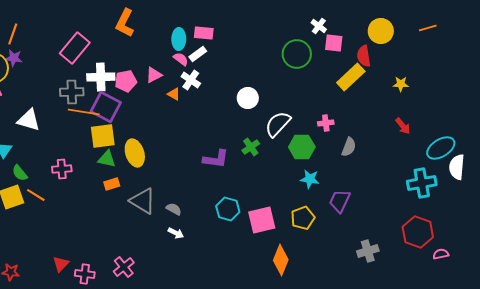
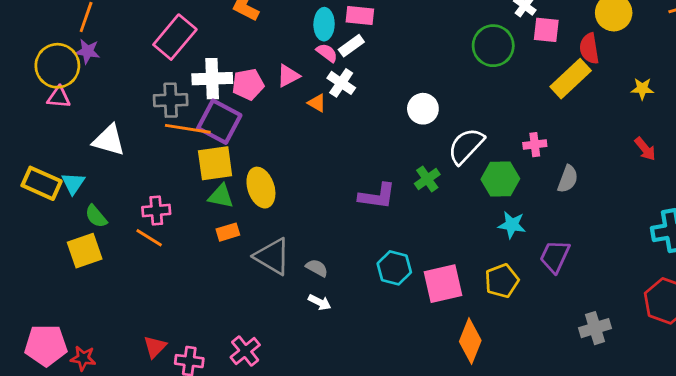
orange line: (36, 195) -> (149, 238), moved

